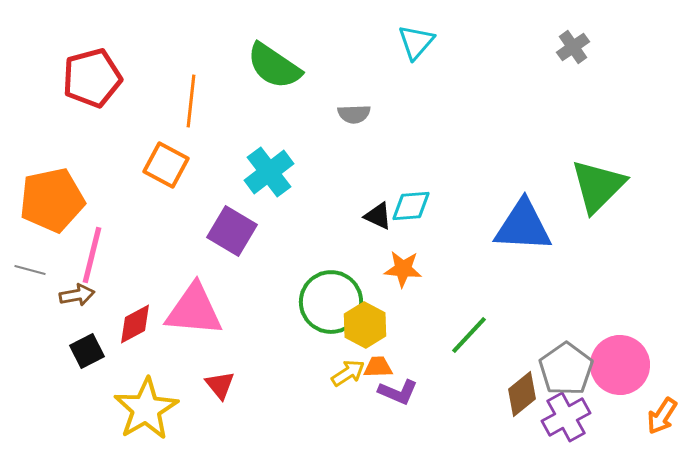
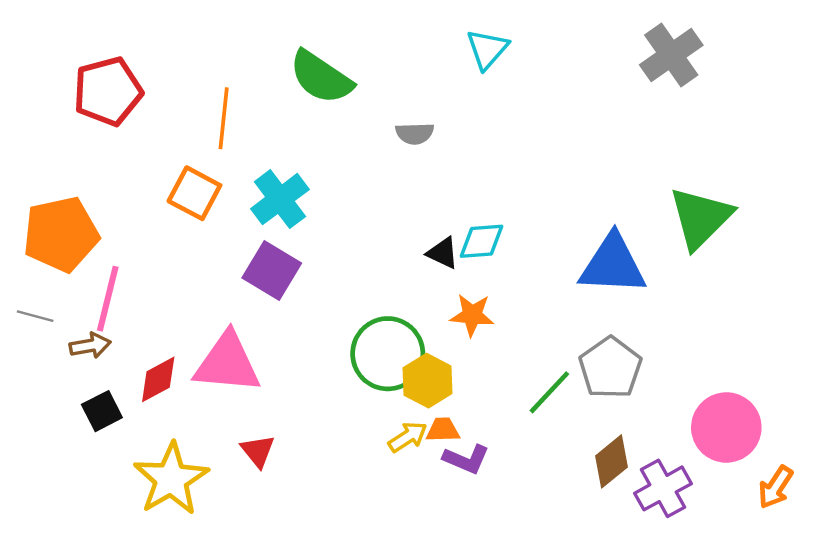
gray cross: (573, 47) -> (671, 55), size x1.6
cyan cross: (269, 172) -> (280, 199), moved
gray pentagon: (566, 369) -> (610, 368), moved

